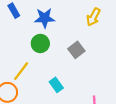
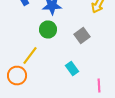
cyan rectangle: (56, 85) -> (72, 68), moved

